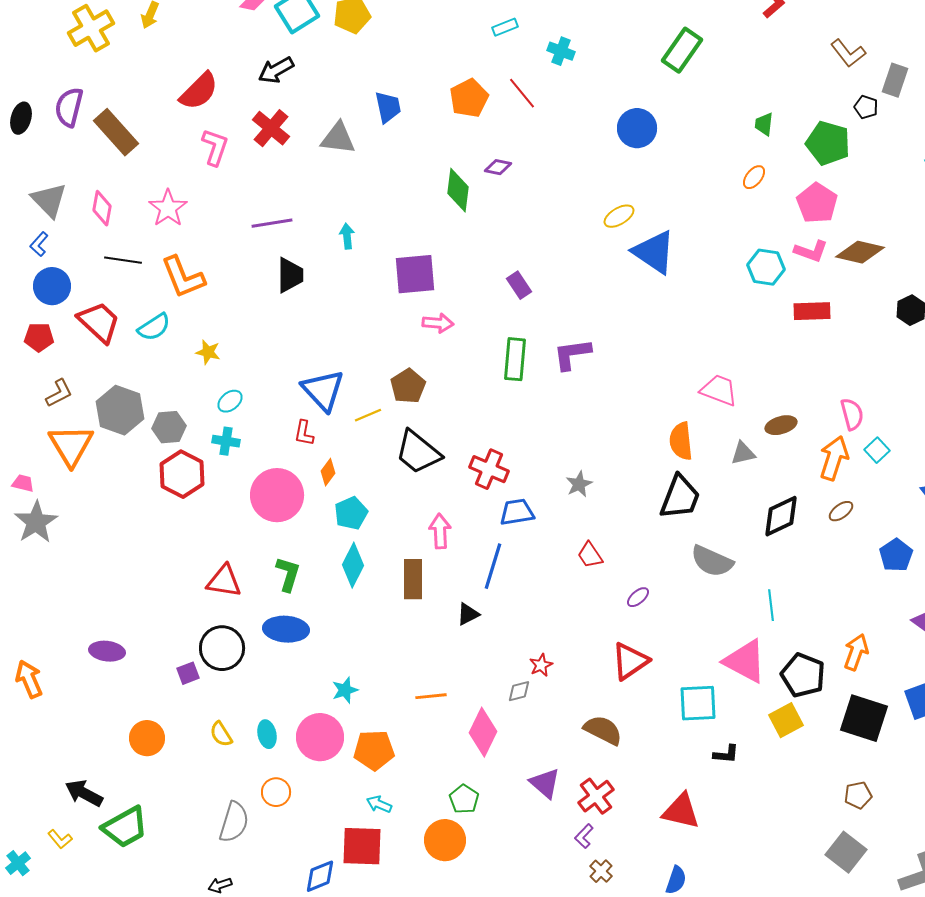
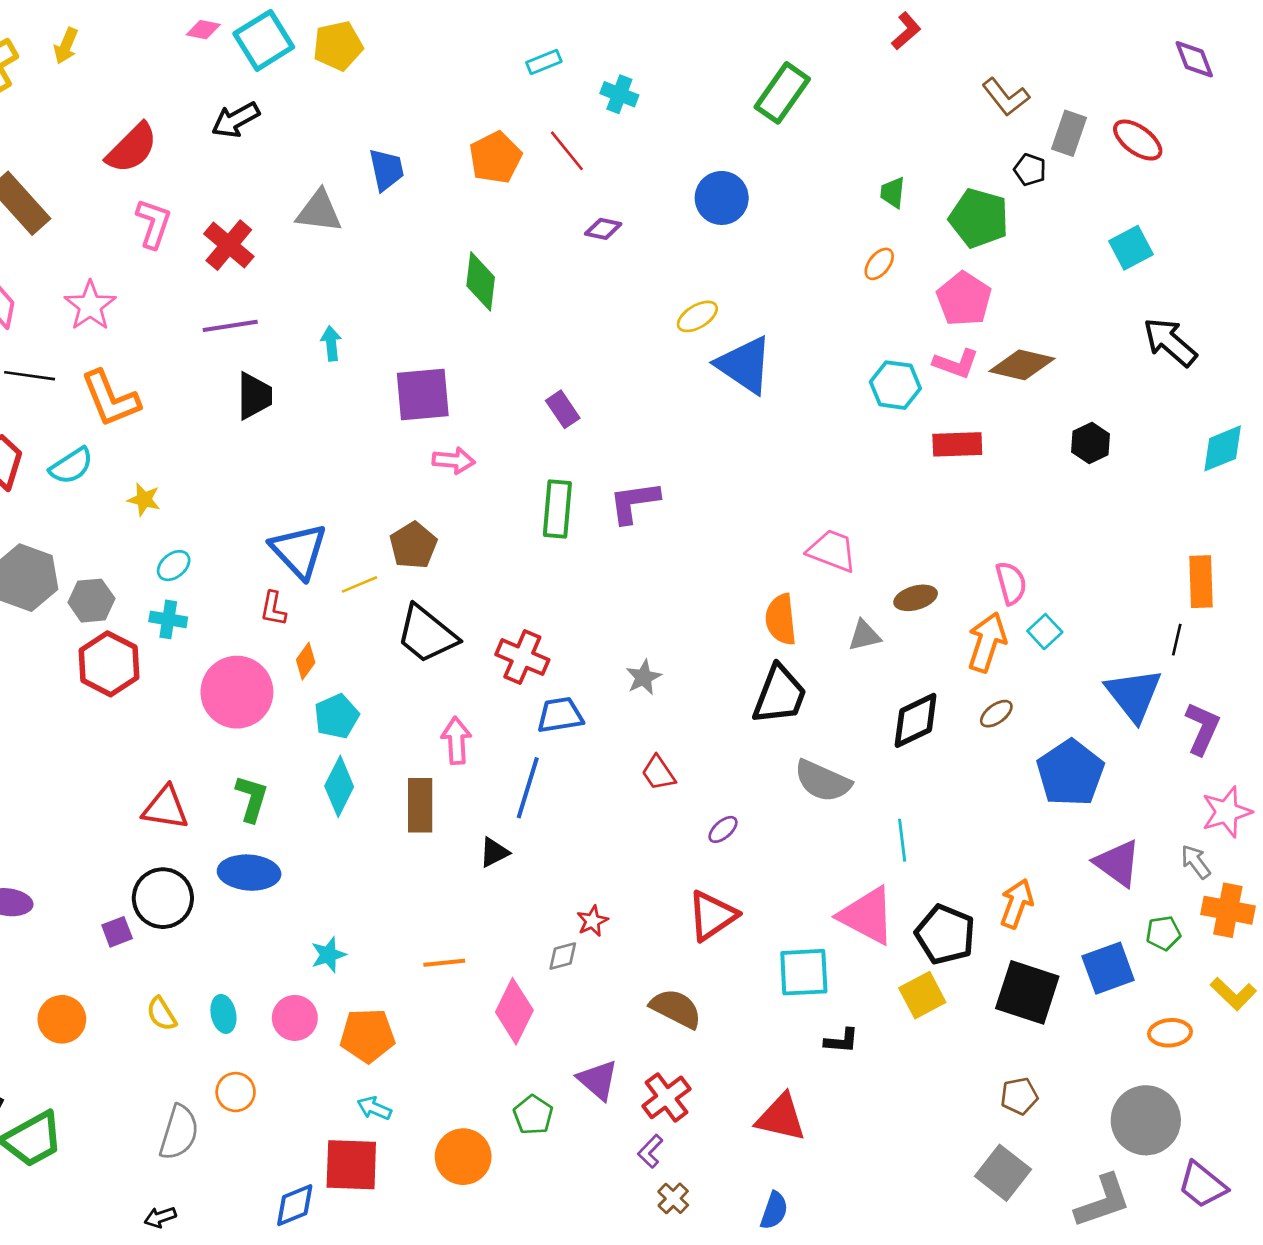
red cross: (271, 128) -> (229, 245), moved
purple diamond: (498, 167) -> (603, 229), moved
blue pentagon: (896, 555) -> (1070, 773), size x1.5
pink circle: (320, 737) -> (295, 1018), size x0.7
green pentagon: (464, 799) -> (533, 1115), moved

